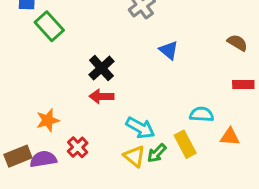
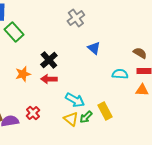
brown semicircle: (237, 43) -> (140, 53), moved
cyan semicircle: (202, 114) -> (120, 74), moved
orange star: (48, 120) -> (23, 74), moved
orange triangle: (230, 137) -> (142, 90), moved

